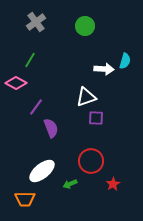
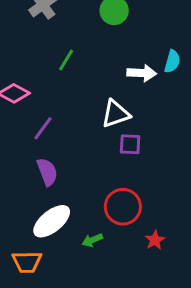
green line: (30, 60) -> (66, 60), moved
purple semicircle: (51, 128) -> (47, 172), moved

